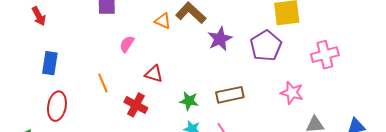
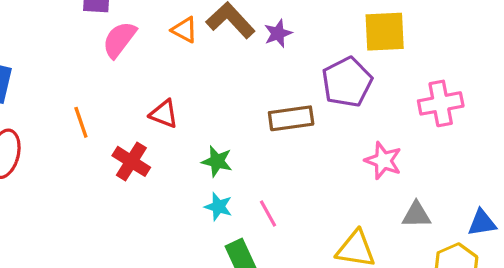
purple star: (220, 39) -> (278, 33), moved, size x0.7
pink semicircle: (127, 44) -> (119, 40), moved, size x1.4
brown rectangle: (230, 95) -> (291, 118), moved

